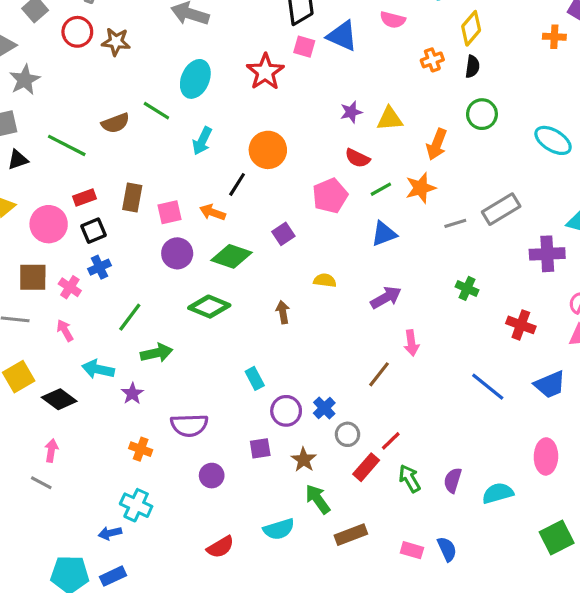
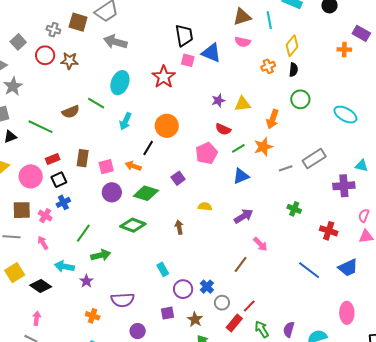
pink arrow: (411, 343) -> (260, 244), turned -35

